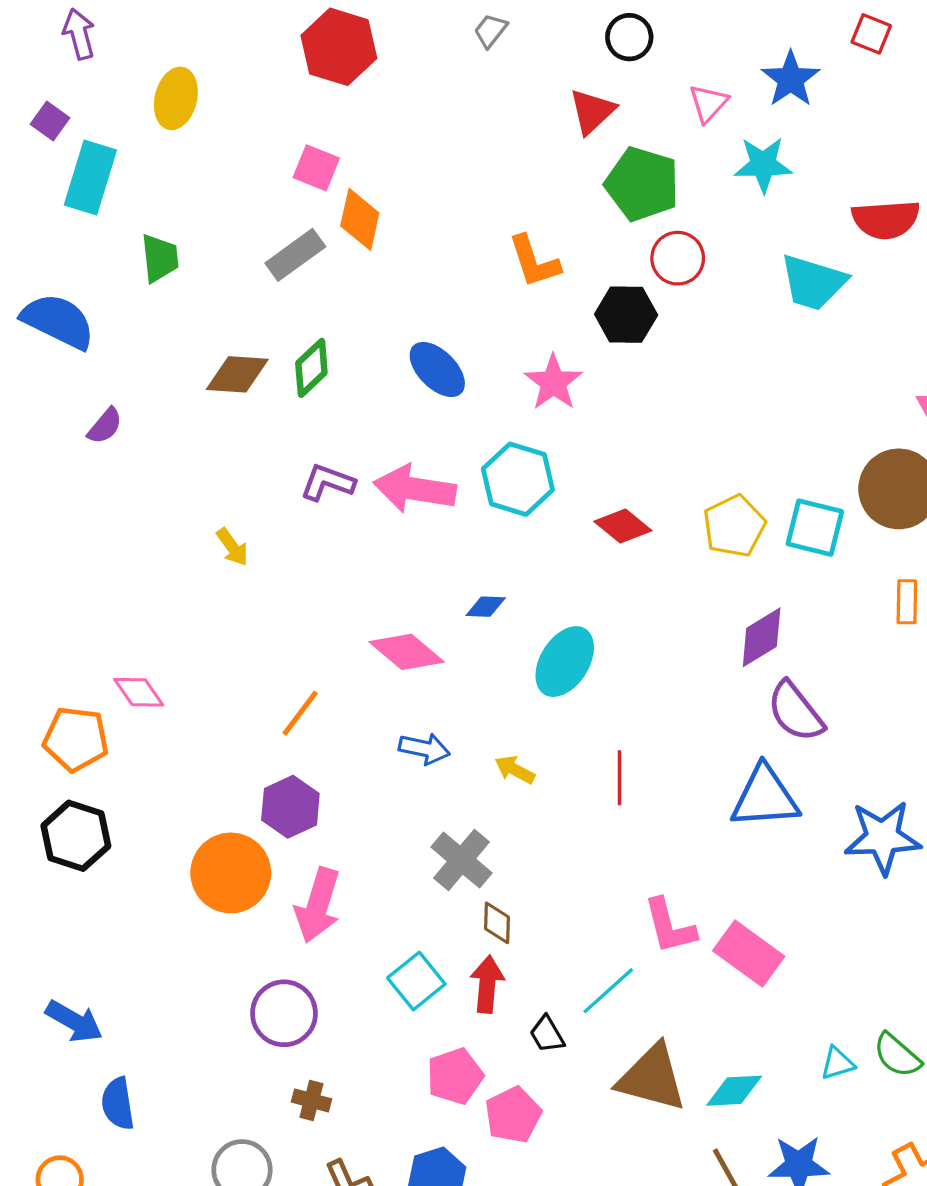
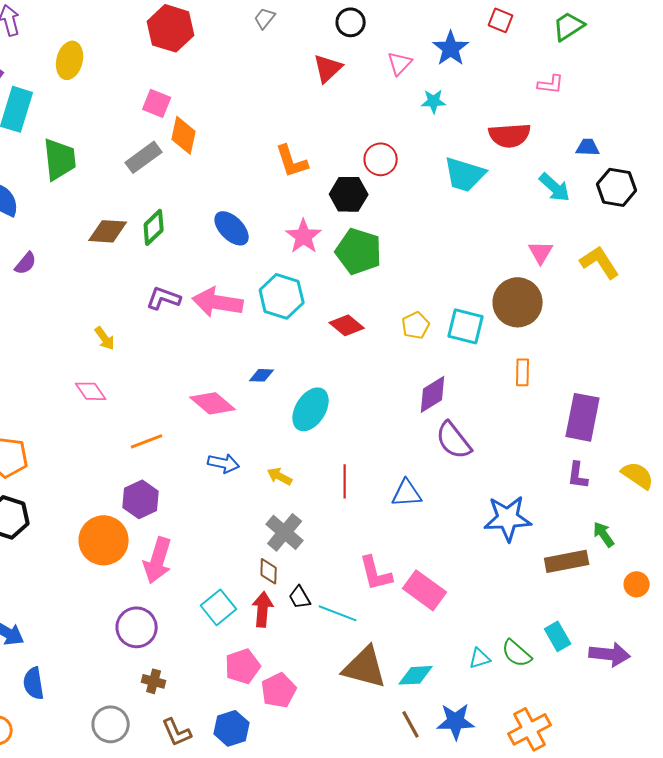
cyan star: (763, 165) -> (434, 101), size x0.7
green pentagon: (642, 184) -> (359, 251), moved
green trapezoid: (160, 258) -> (60, 159), size x1.4
yellow pentagon: (734, 526) -> (416, 325), size x0.7
pink diamond: (139, 692) -> (91, 391), moved
orange line: (300, 713) -> (147, 441), turned 32
blue triangle: (765, 797) -> (407, 493), moved, size x0.7
gray cross: (461, 860) -> (285, 532), moved
cyan line: (608, 991) -> (338, 613), turned 63
black trapezoid: (547, 1034) -> (300, 597), moved

